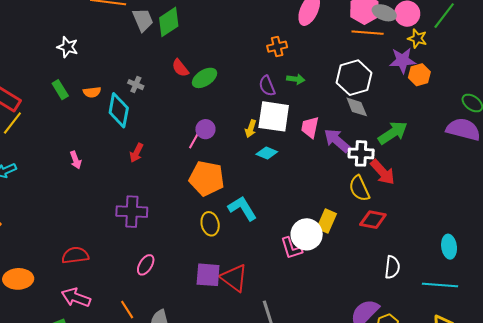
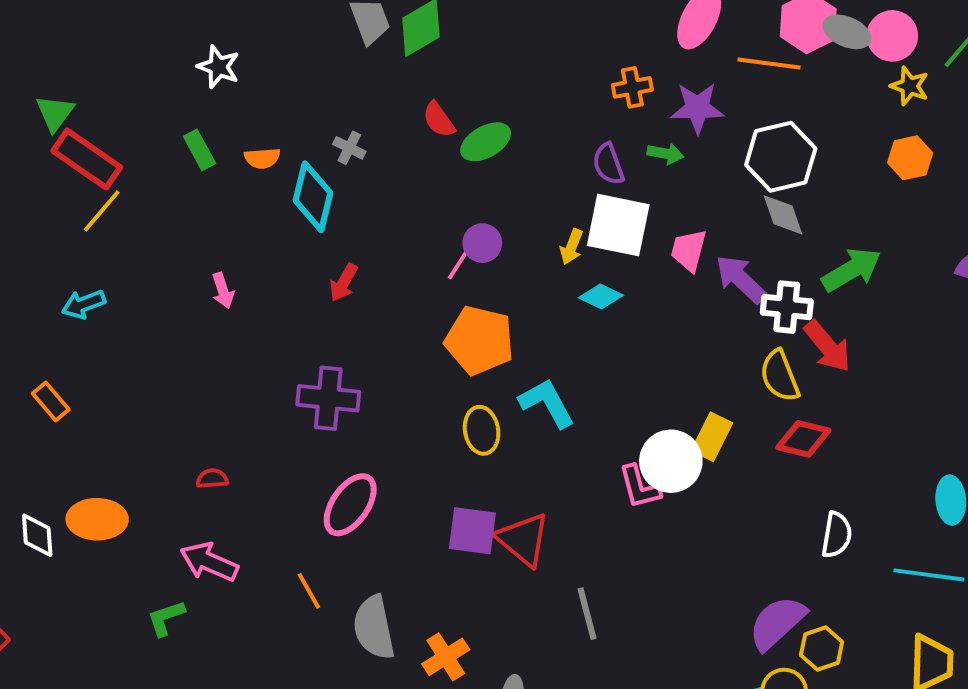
orange line: (368, 33) -> (769, 64), moved
purple star: (402, 60) -> (697, 108), moved
red semicircle: (75, 255) -> (212, 479), size x0.6
pink ellipse: (146, 265) -> (350, 505), size x1.5

